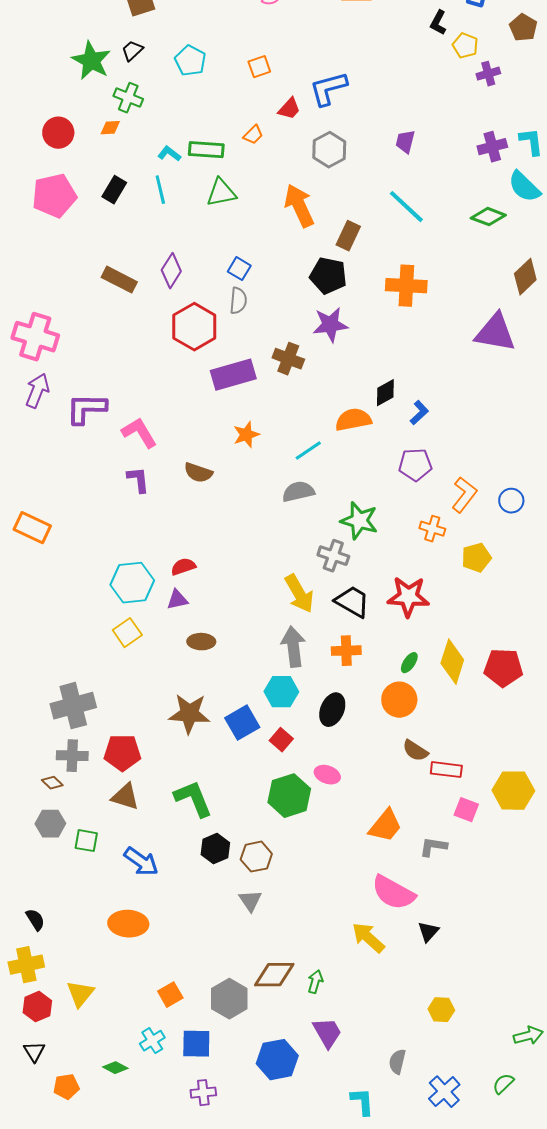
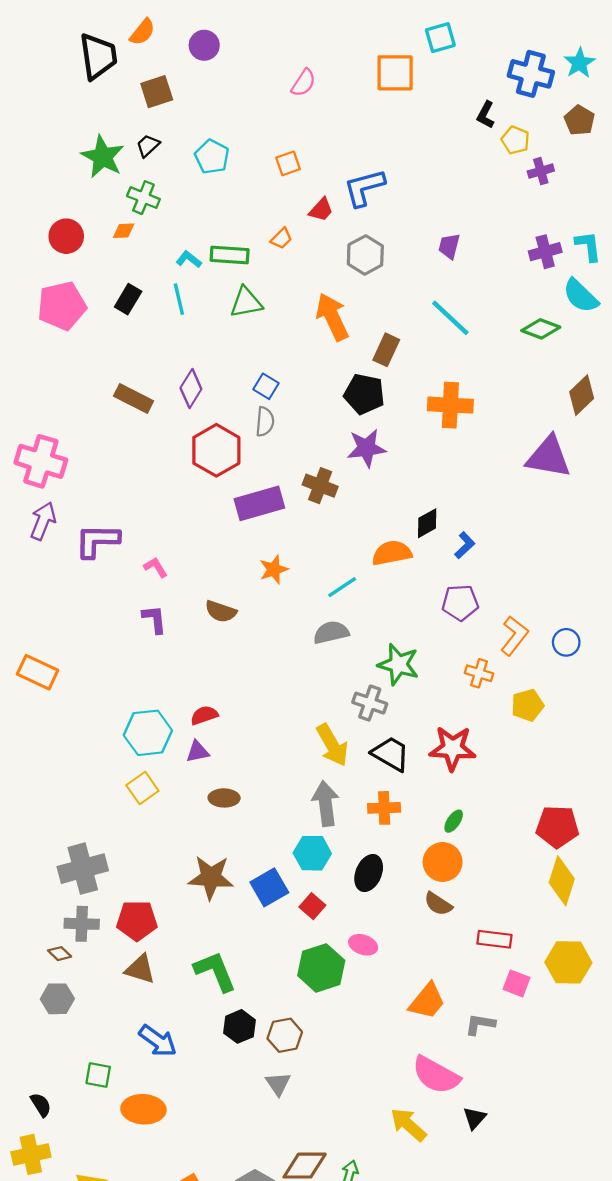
pink L-shape: (139, 433) -> (156, 567), size x0.6
yellow diamond: (452, 662) -> (562, 881), moved
brown semicircle: (415, 751) -> (438, 904), moved
green square: (86, 841) -> (98, 1075), moved

